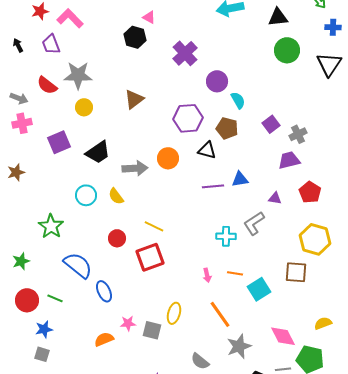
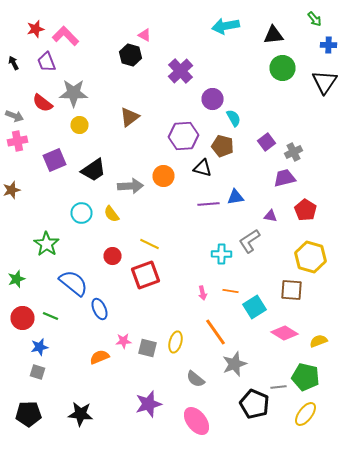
yellow ellipse: (174, 313) -> (176, 342), moved
pink diamond: (283, 336) -> (284, 333), moved, turned -32

